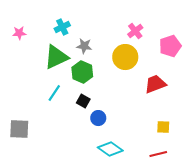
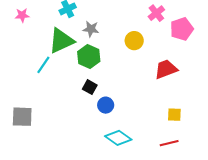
pink cross: (135, 31) -> (156, 13), moved
yellow circle: (125, 57) -> (134, 41), size x0.7
cyan line: (54, 93) -> (43, 65), moved

